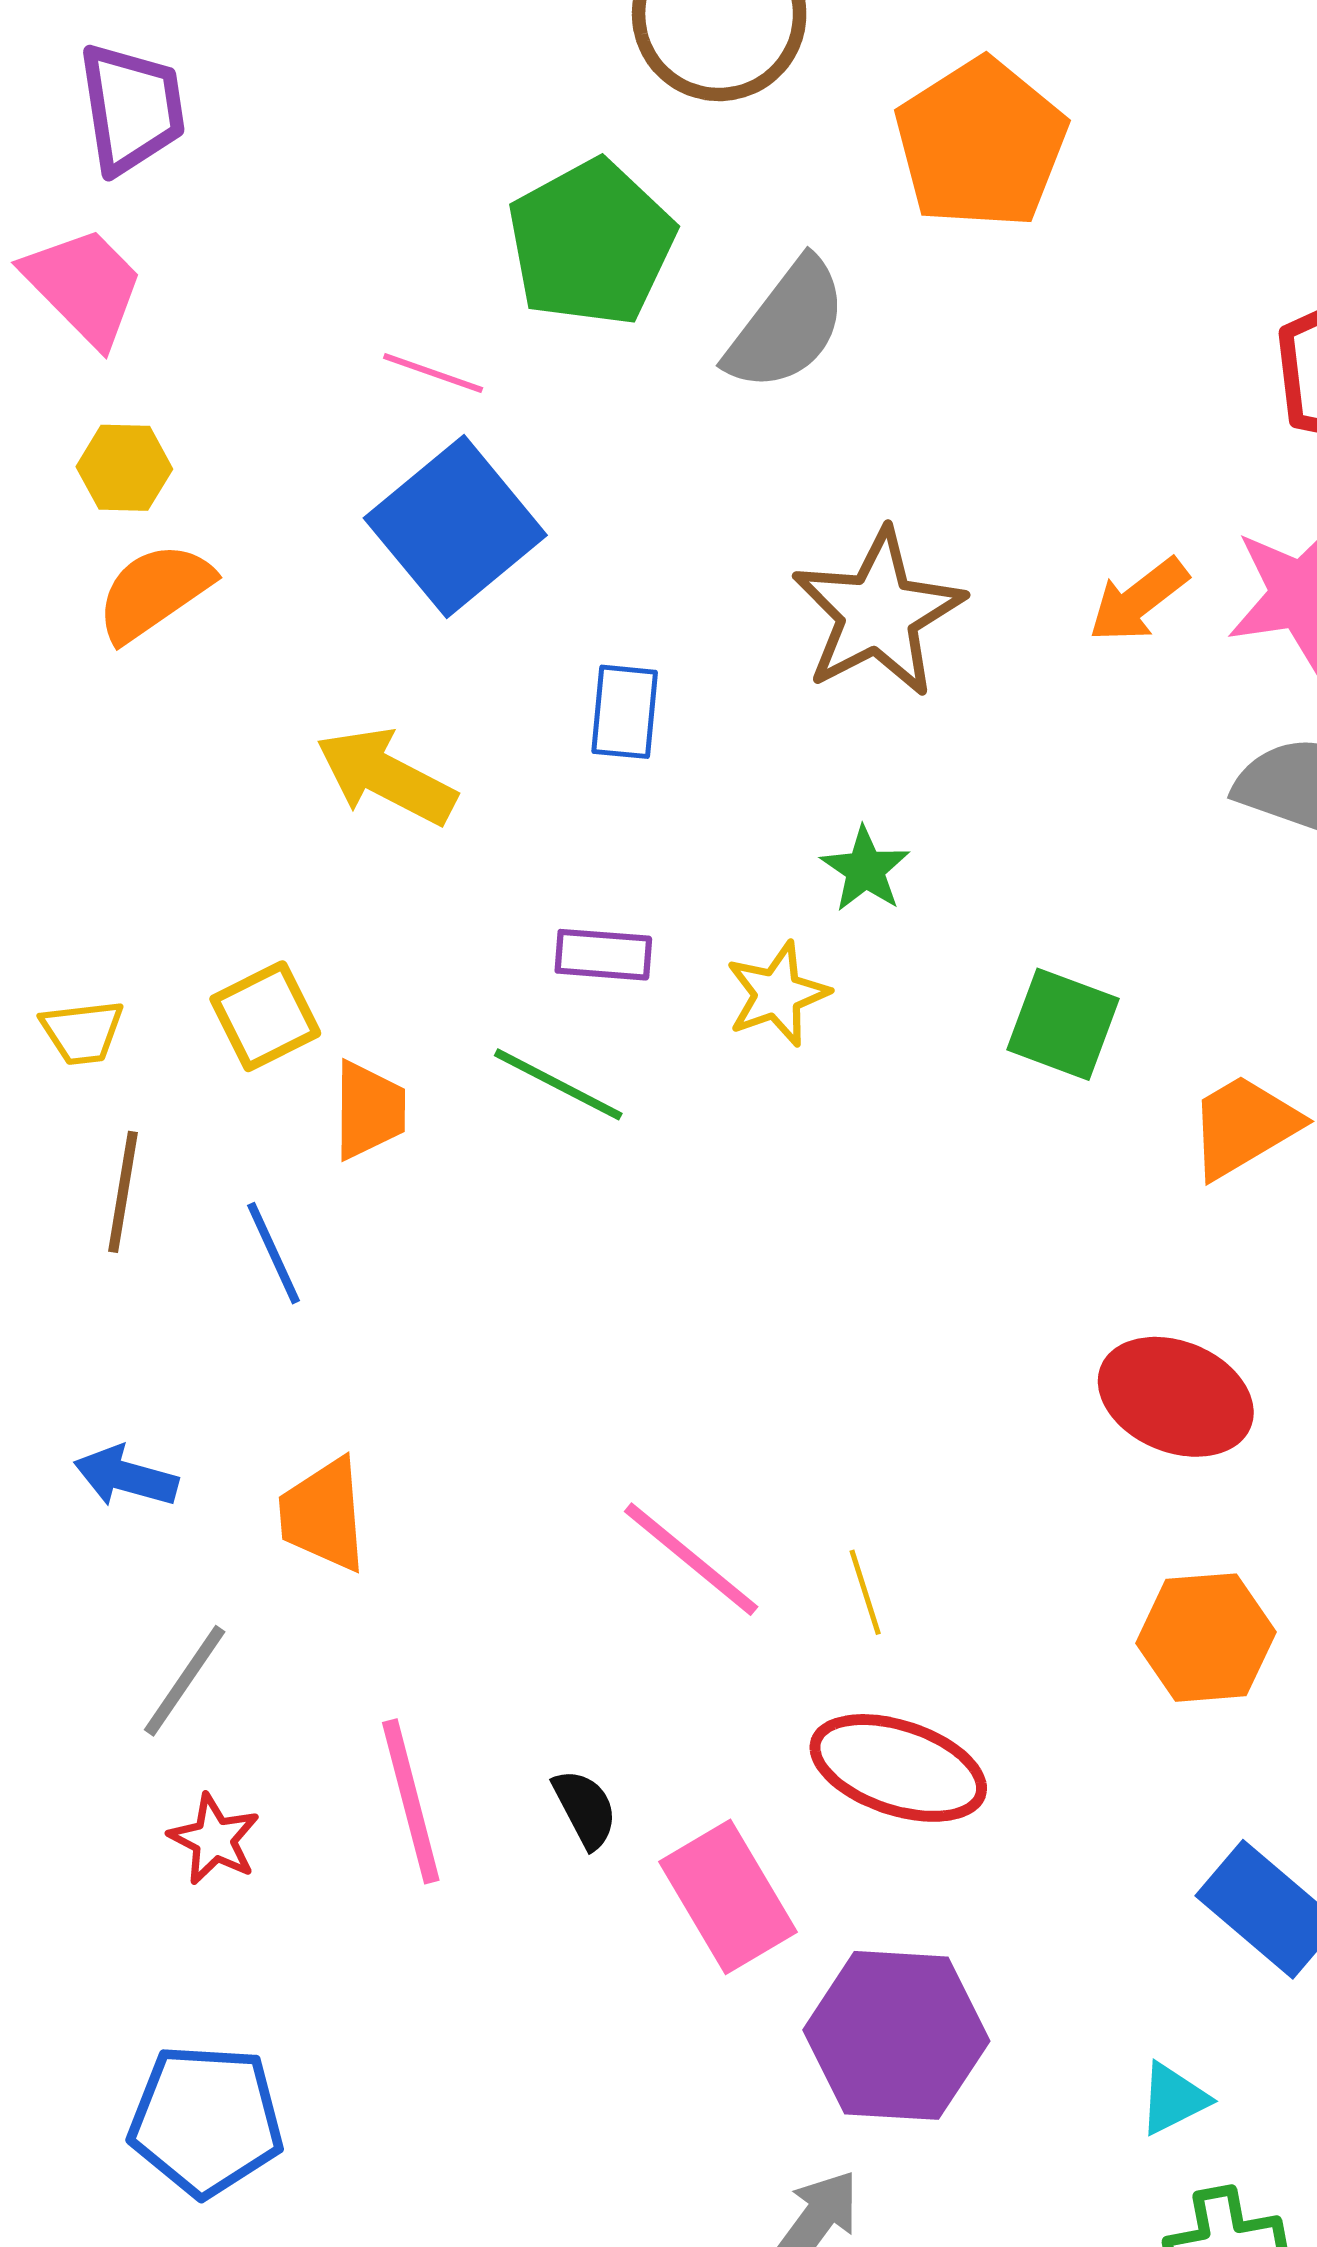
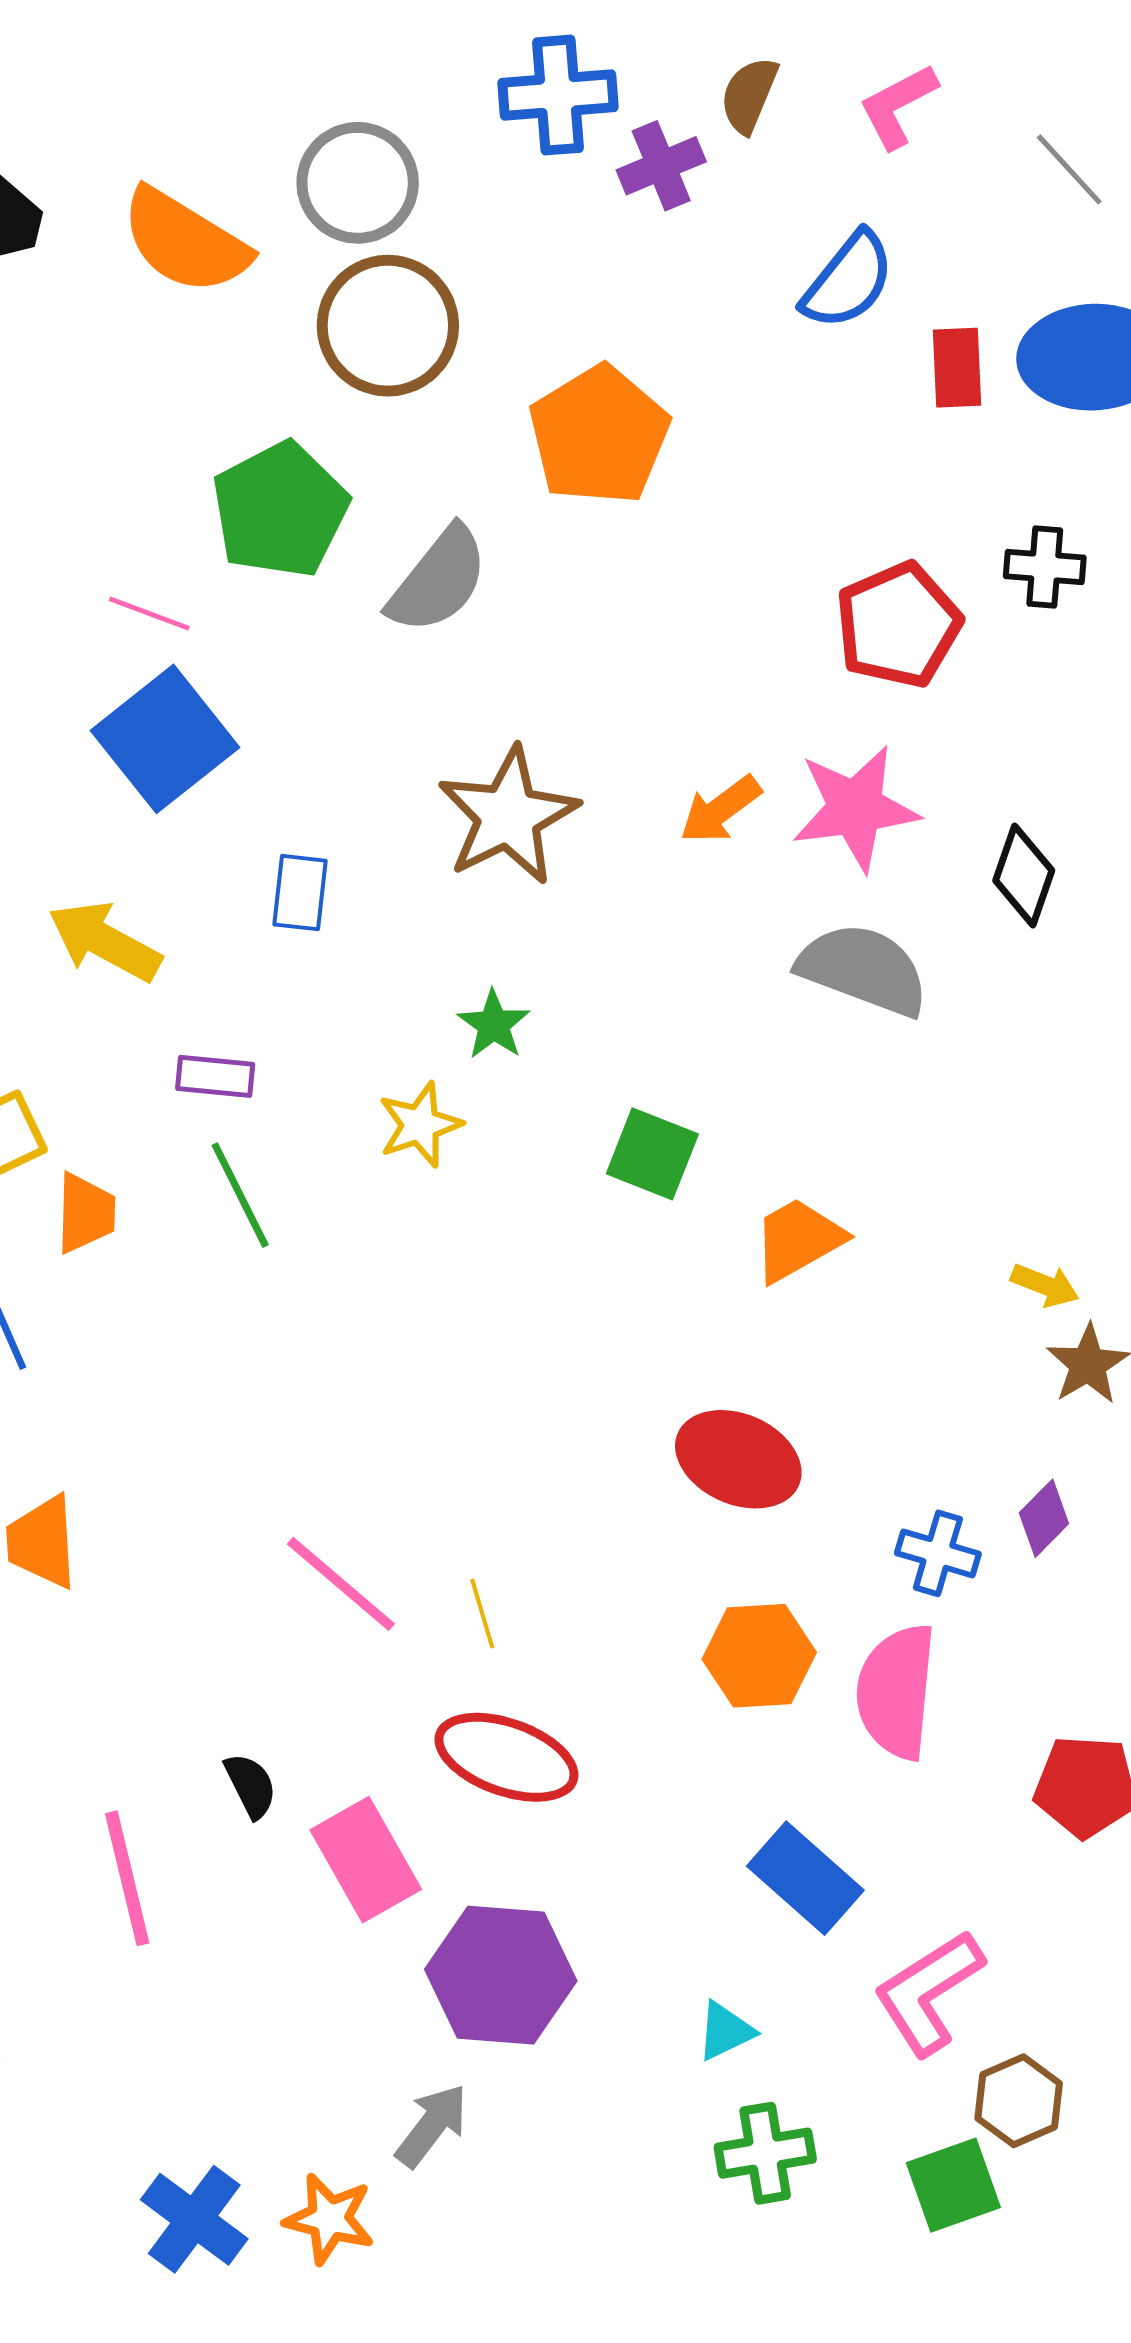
purple rectangle: (603, 955) -> (215, 1076), moved
green line: (558, 1084) -> (240, 1195), turned 35
pink line: (411, 1801) -> (127, 1878), moved

